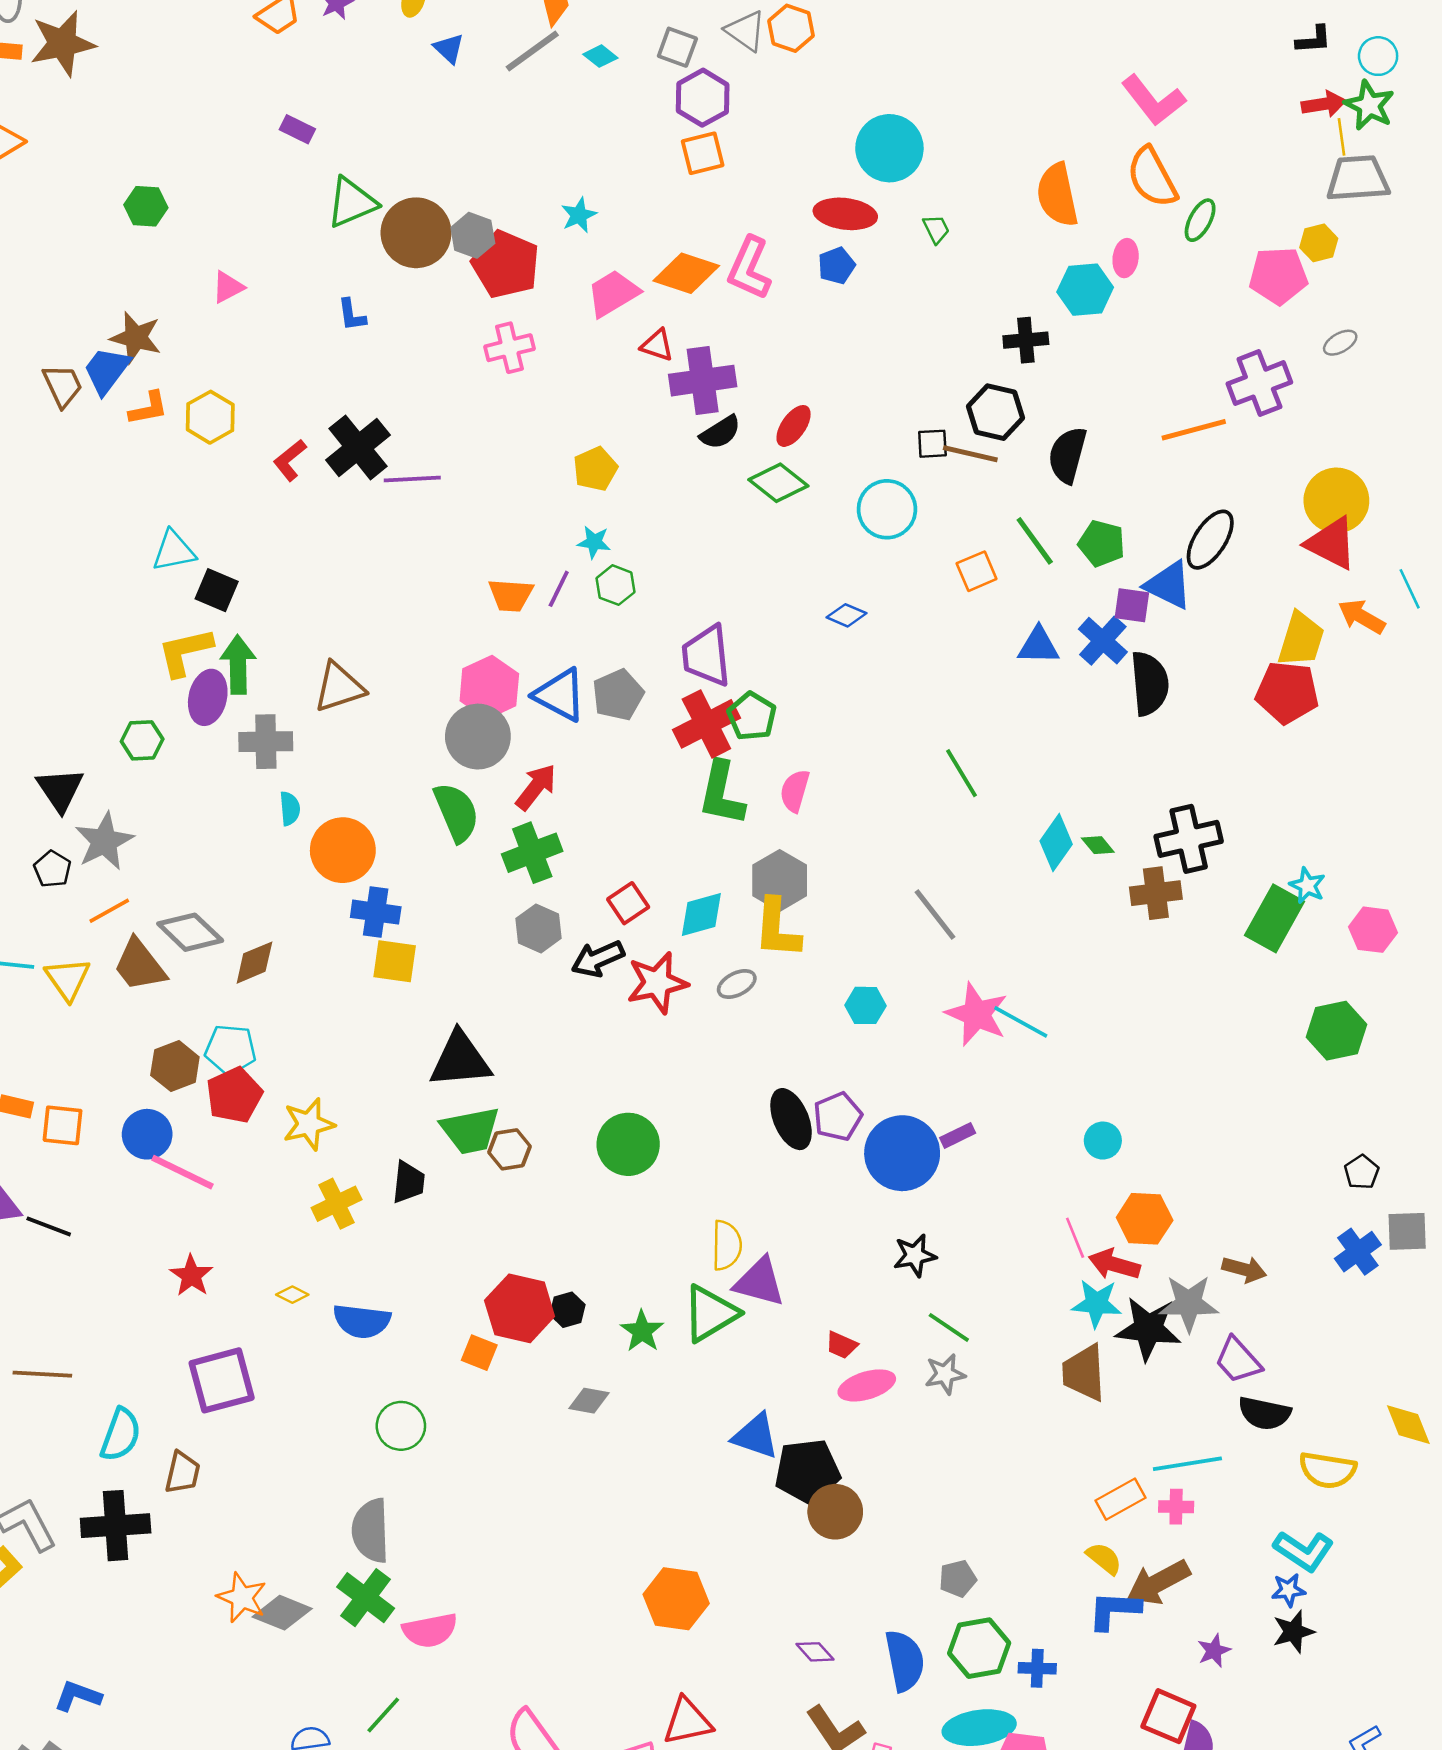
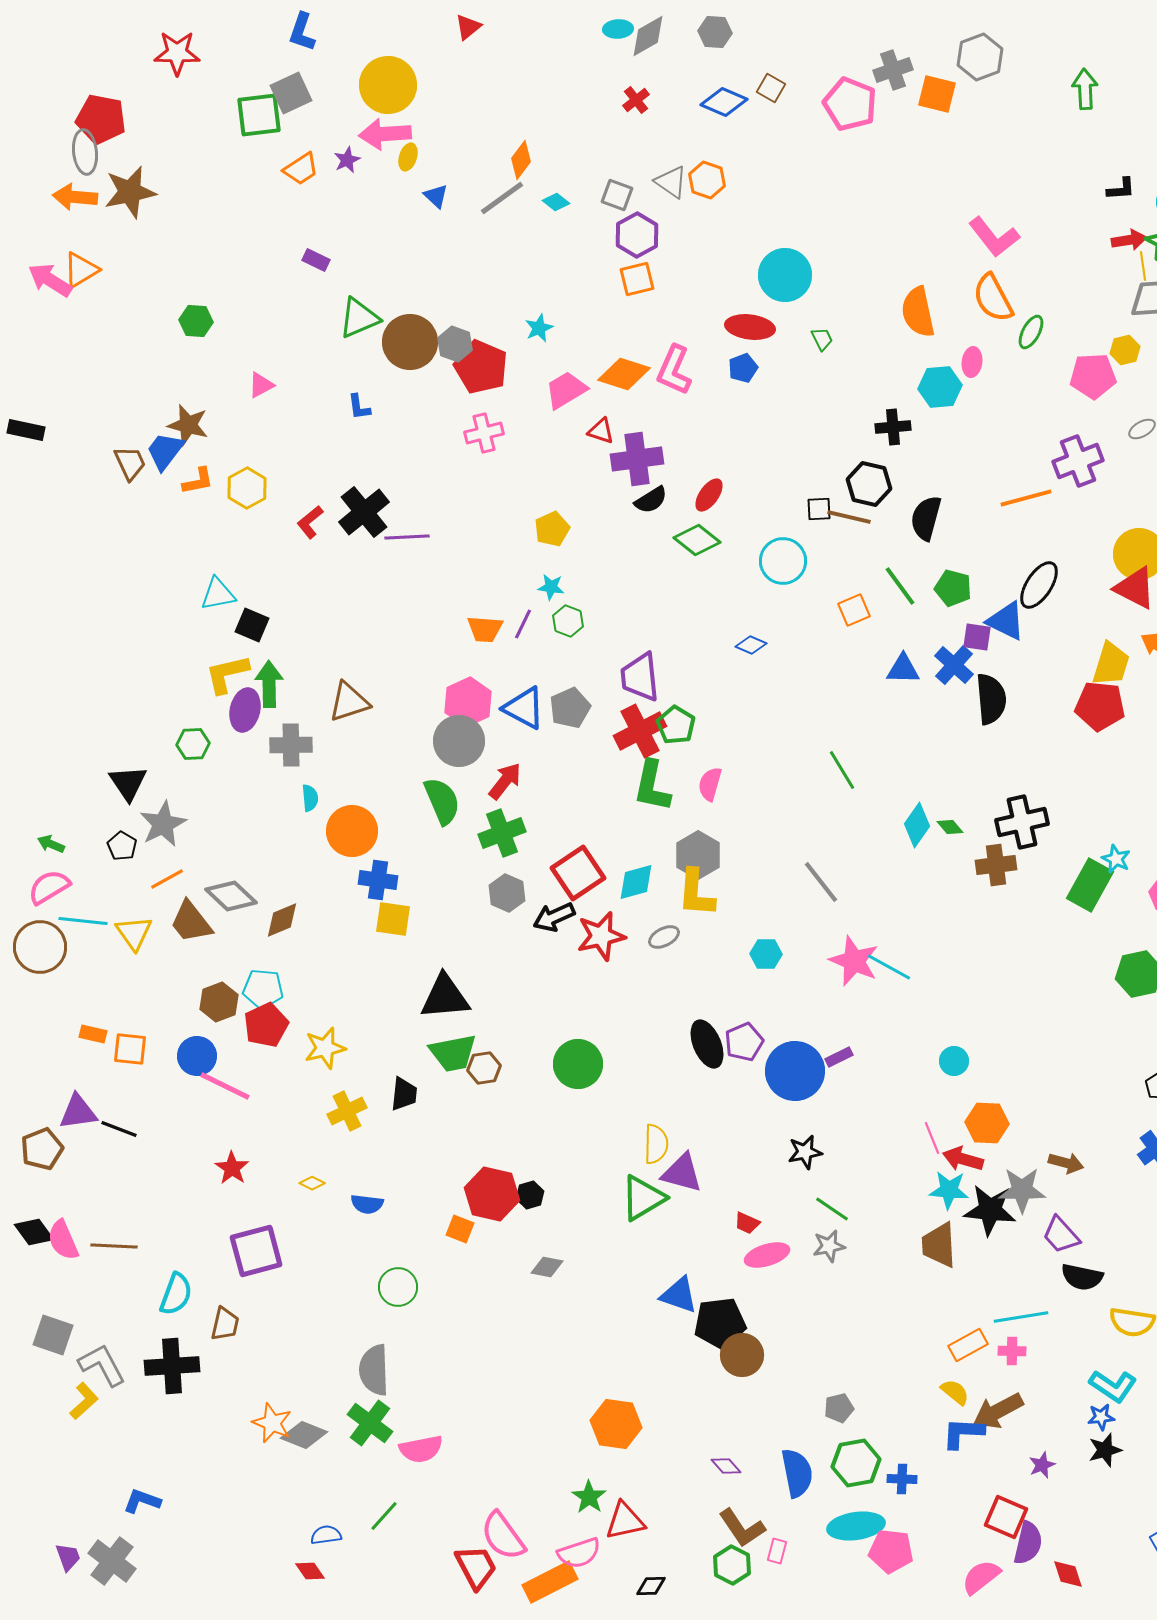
red square: (628, 903) -> (578, 873), size x1.6
blue semicircle: (362, 1321) -> (367, 1204), size x0.7
green star: (642, 1331) -> (589, 1497), moved

